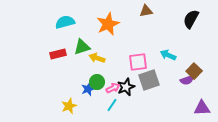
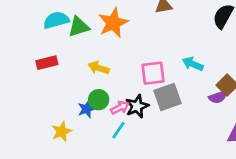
green triangle: (82, 47) -> (79, 27), moved

